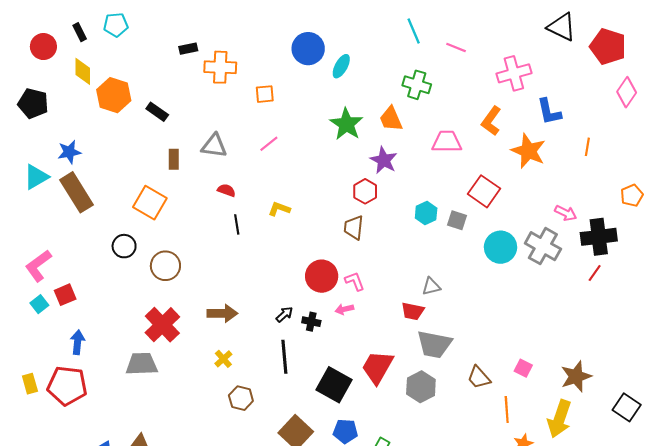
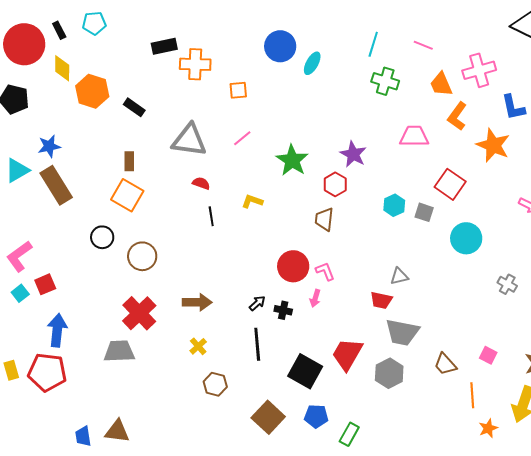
cyan line: (414, 31) -> (373, 44), moved, turned 40
red circle: (43, 47) -> (24, 44), size x1.6
black rectangle: (188, 49) -> (164, 46), size x1.4
orange trapezoid: (391, 119) -> (441, 84), moved
green star: (346, 124) -> (292, 160), moved
gray triangle: (214, 146) -> (189, 140), size x1.4
brown rectangle: (174, 159) -> (129, 161), moved
gray cross: (543, 246) -> (507, 284), moved, size x0.6
pink arrow: (344, 309) -> (315, 298), turned -60
blue arrow: (78, 342) -> (57, 330), size x1.4

